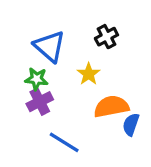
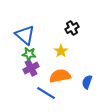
blue triangle: (50, 46) -> (25, 35), moved
orange semicircle: (111, 107) -> (60, 76), moved

